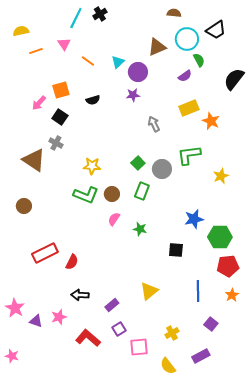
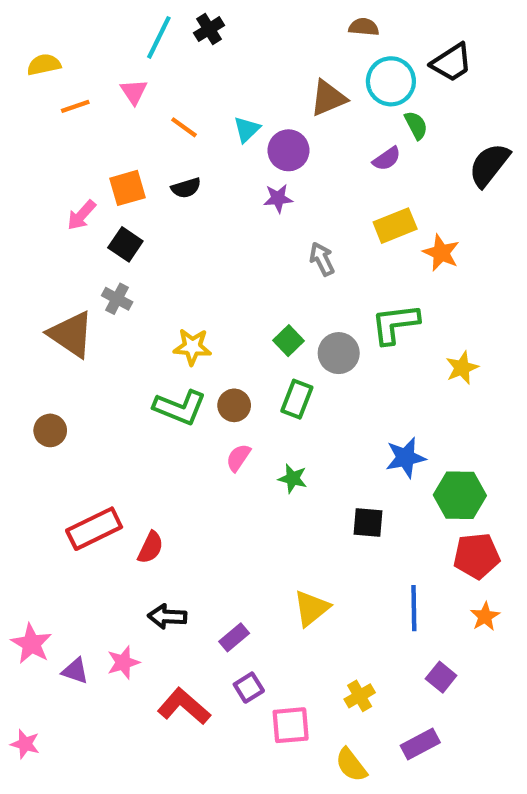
black semicircle: (93, 100) -> (186, 188), moved

